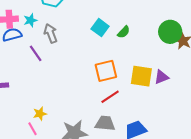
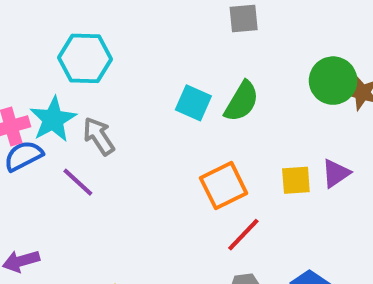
cyan star: (30, 20) -> (53, 119), size x1.6
green semicircle: (124, 32) -> (242, 101), size x1.5
yellow square: (141, 76) -> (296, 180), size x0.7

